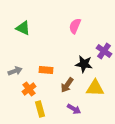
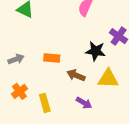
brown arrow: (67, 85) -> (76, 75), turned 77
orange cross: (29, 89) -> (19, 91), moved

